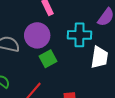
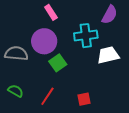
white trapezoid: (99, 57) -> (108, 55), turned -105

